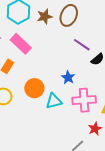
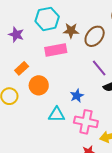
pink rectangle: (21, 44) -> (56, 50), moved, turned -70
orange circle: (34, 88) -> (39, 85), moved

